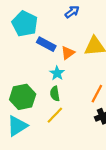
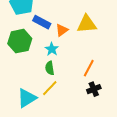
green hexagon: (23, 97) -> (20, 41), moved
cyan triangle: (17, 126) -> (27, 98), moved

